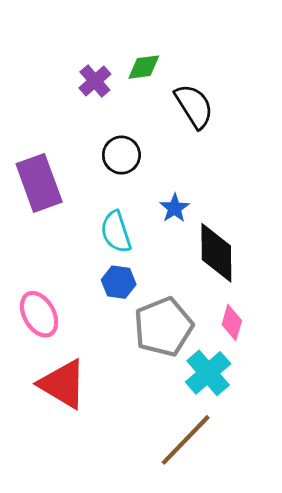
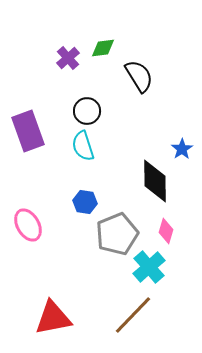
blue star: (175, 208) -> (182, 149), moved
cyan semicircle: (116, 232) -> (83, 146), moved
red triangle: (63, 384) -> (53, 318), moved, turned -42

